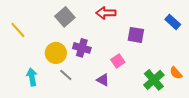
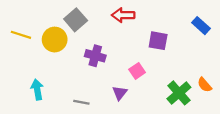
yellow line: (18, 30) -> (21, 35), turned -30
yellow circle: (56, 53) -> (55, 40), moved
gray line: (66, 75) -> (81, 102), moved, turned -32
purple triangle: (103, 80) -> (120, 93), turned 40

